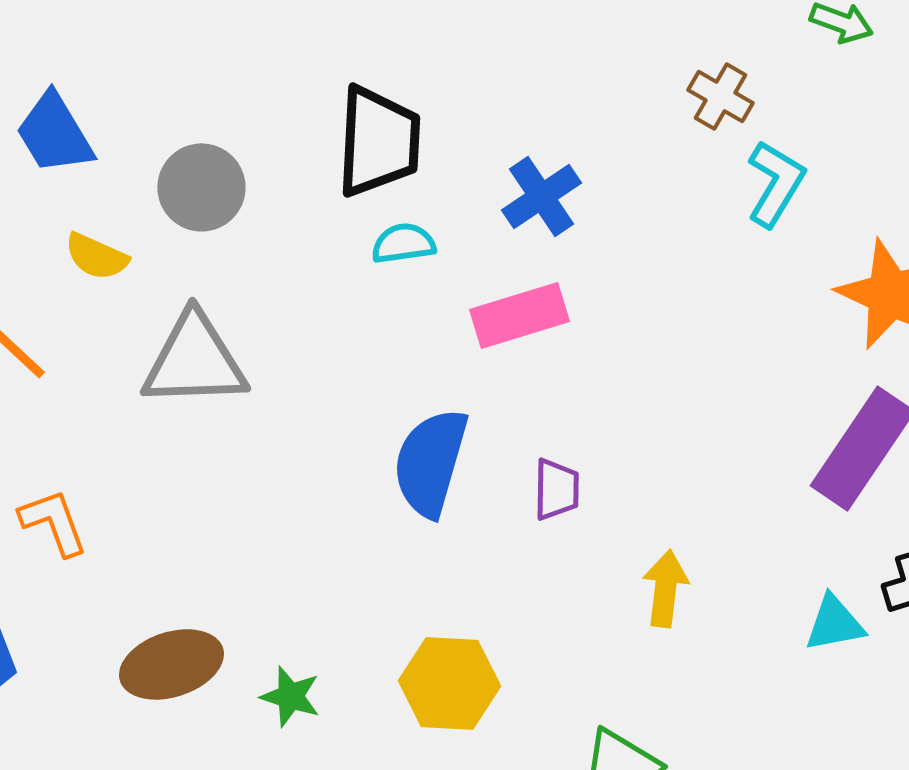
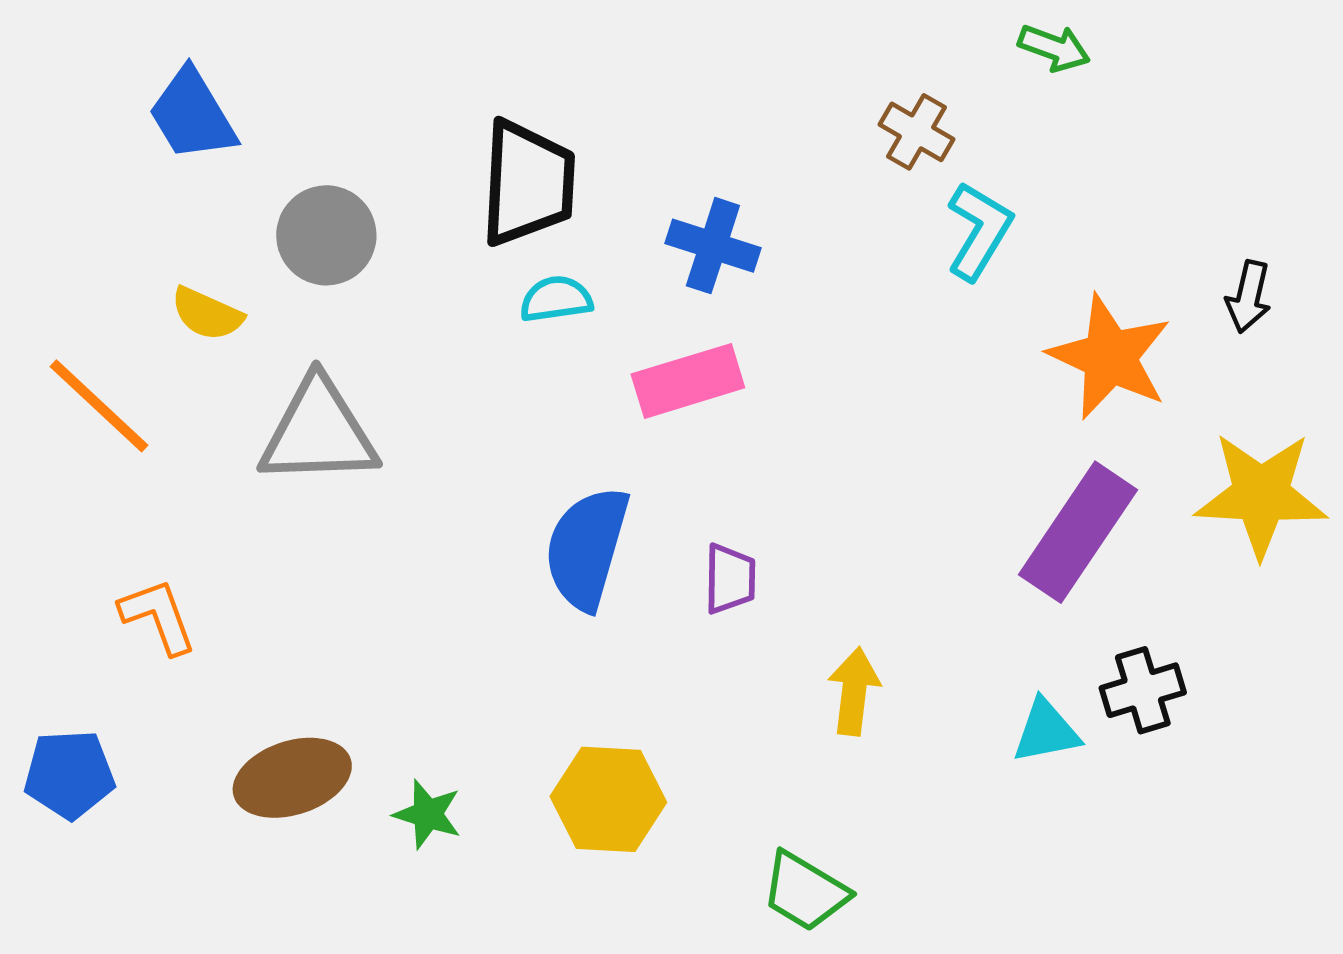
blue trapezoid: (54, 133) -> (192, 115), moved
blue cross: (541, 196) -> (713, 246), turned -38

